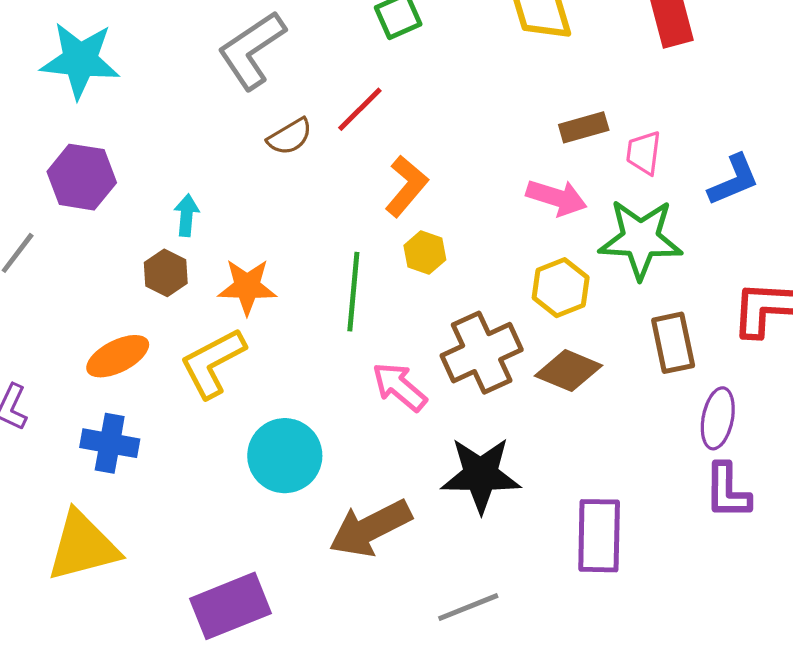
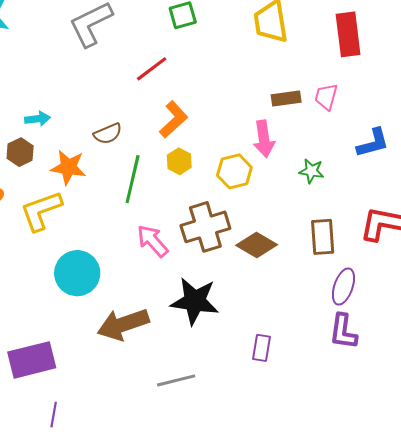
brown semicircle: (290, 137) -> (108, 134), moved
pink trapezoid: (644, 153) -> (326, 97), moved
pink arrow: (557, 198) -> (264, 139), turned 57
cyan arrow: (187, 215) -> (37, 119), turned 70
green star: (641, 239) -> (311, 171), size x0.5
yellow hexagon: (561, 288) -> (234, 171), moved
purple rectangle: (599, 536) -> (262, 348), size x0.6

